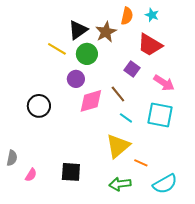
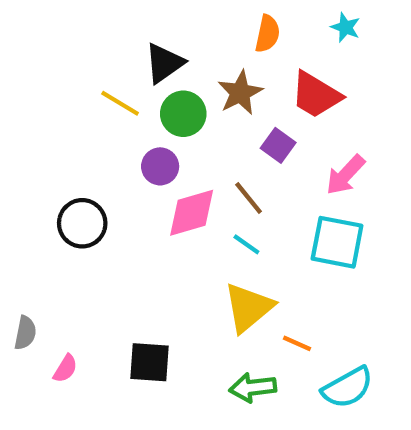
cyan star: (152, 15) -> (345, 27), moved
brown star: (106, 32) -> (240, 93), moved
pink arrow: (164, 83) -> (345, 175), turned 100
cyan line: (126, 118) -> (246, 244), moved

